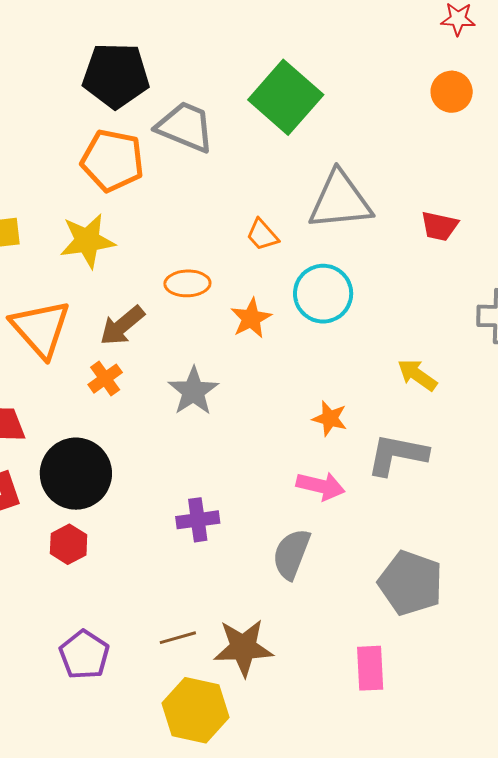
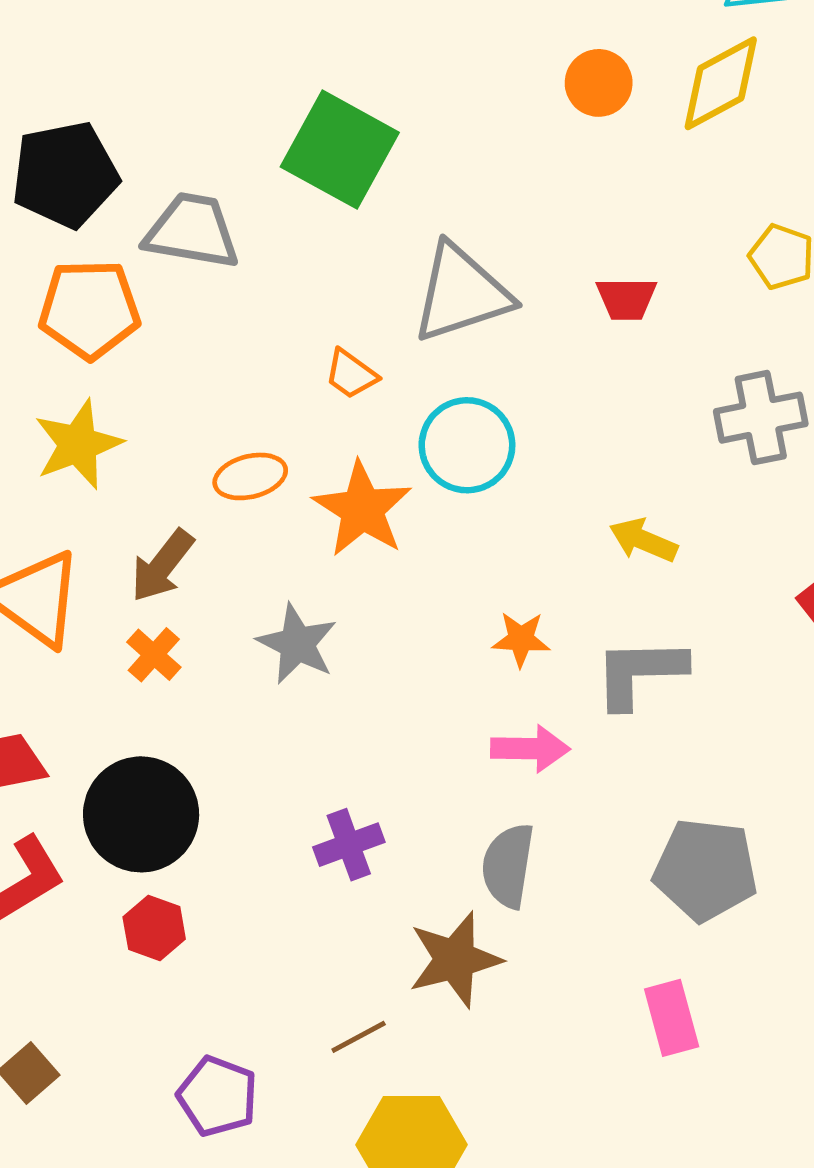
orange star: (251, 318) -> (362, 509), size x1.5
brown star: (243, 648) -> (455, 960), moved

